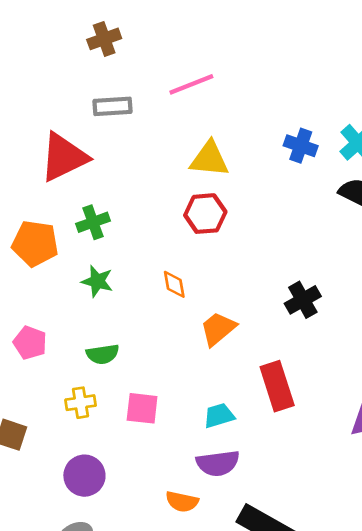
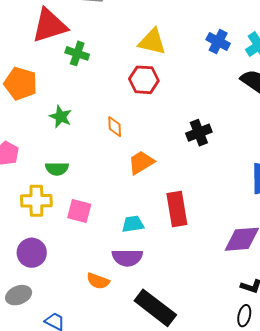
green cross: (93, 222) -> (77, 53), moved, turned 30
black cross: (303, 300) -> (199, 133), moved
yellow cross: (81, 403) -> (36, 201), size x1.4

